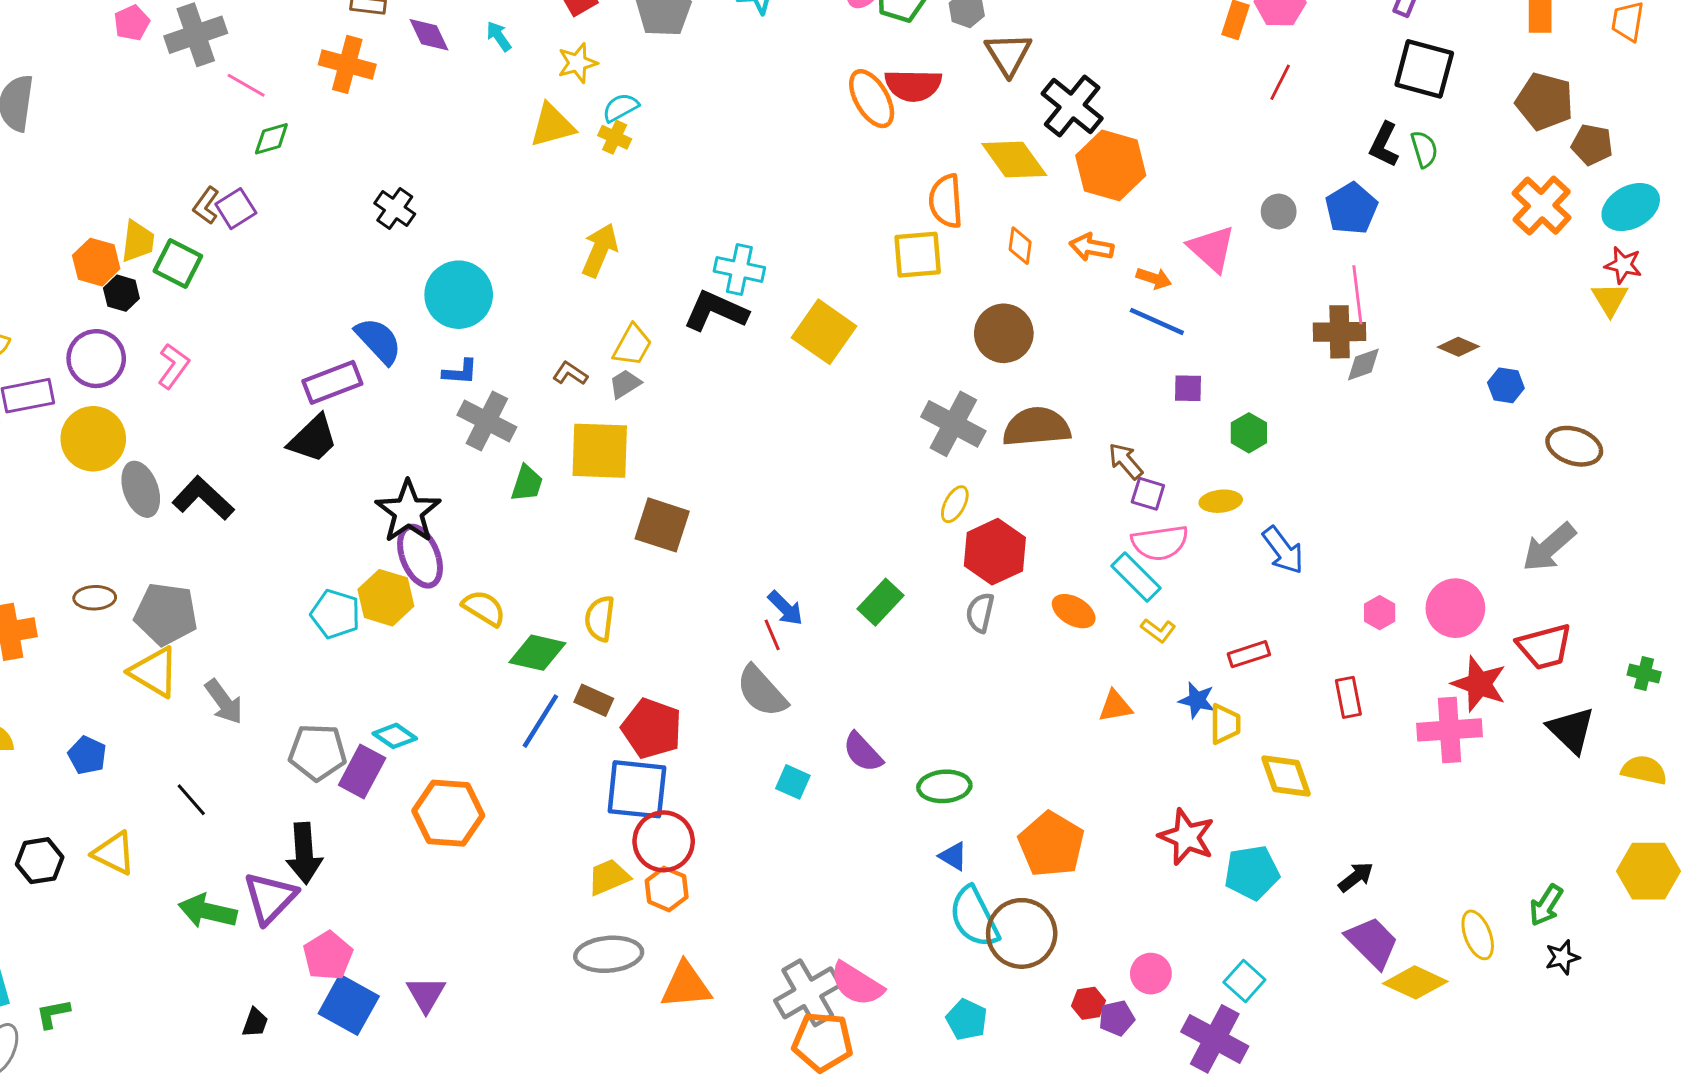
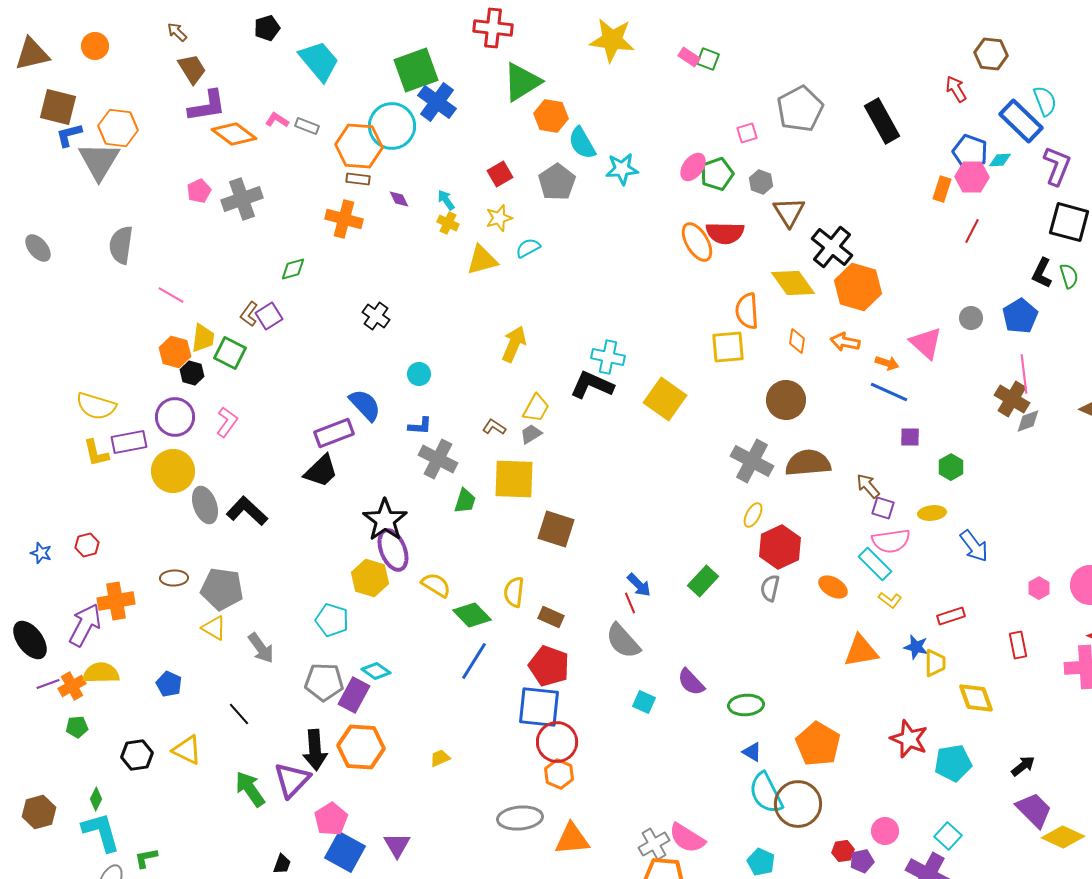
purple diamond: (429, 35) -> (399, 199), size x0.7
pink line: (246, 85) -> (171, 295), moved
yellow cross: (615, 137) -> (448, 223), moved
cyan circle: (459, 295) -> (419, 374), size x0.5
brown cross: (1340, 332) -> (1012, 399), turned 32
cyan pentagon: (335, 614) -> (332, 620), moved
green diamond: (537, 653) -> (472, 615), turned 33
yellow triangle: (154, 672) -> (214, 628), size x0.7
brown rectangle: (594, 700) -> (551, 617), moved
orange triangle: (1115, 706) -> (861, 651), size x1.5
orange hexagon: (448, 813) -> (361, 747), moved
yellow trapezoid: (609, 877) -> (440, 758), moved, size x0.7
green arrow: (208, 911) -> (250, 789), turned 42
gray cross: (808, 993) -> (654, 844), size x0.7

